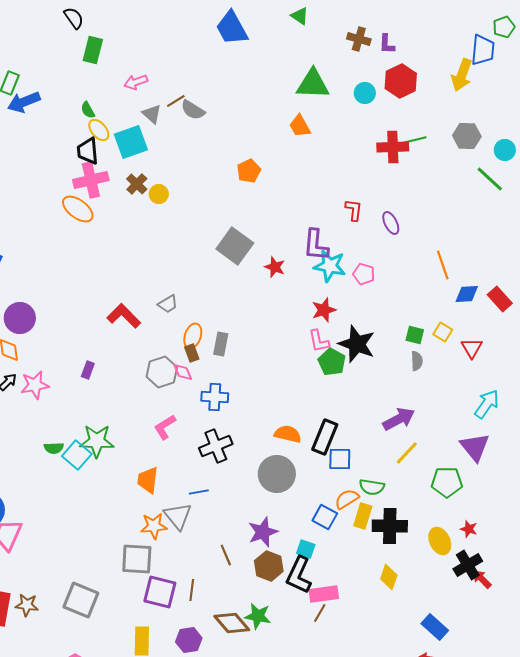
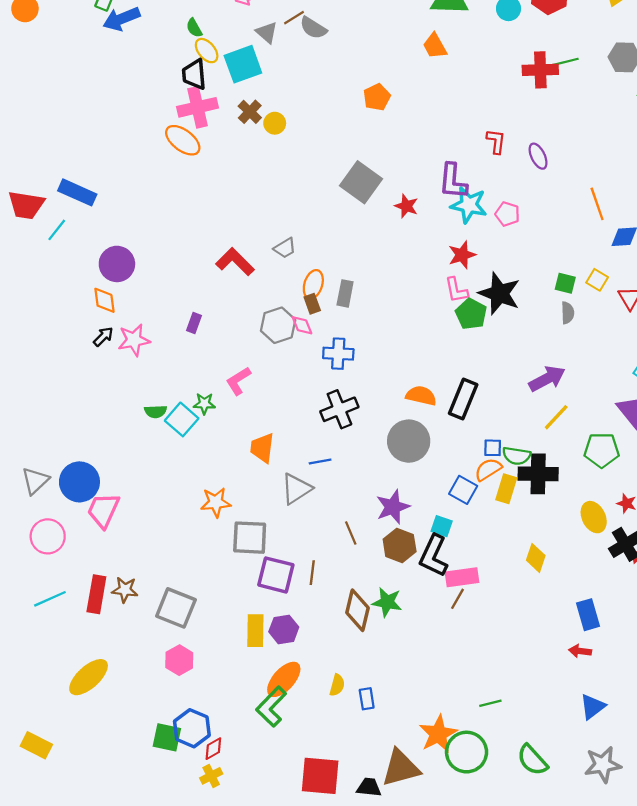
pink L-shape: (165, 427) -> (238, 381), moved
green star: (97, 441) -> (204, 404), size x0.6
blue square: (340, 459) -> (493, 448), moved, size x0.7
gray triangle: (178, 516) -> (296, 489), turned 36
orange star: (154, 526) -> (216, 502), moved
black cross: (390, 526) -> (538, 474), moved
gray square: (81, 600) -> (176, 608), moved
brown diamond: (232, 623) -> (358, 610), turned 54
blue rectangle: (435, 627) -> (588, 615), turned 32
purple hexagon: (189, 640) -> (284, 629), moved

